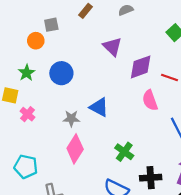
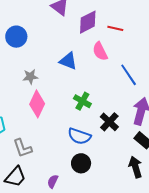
blue triangle: (99, 107) -> (68, 61), moved
black cross: (151, 178) -> (109, 122), turned -36

